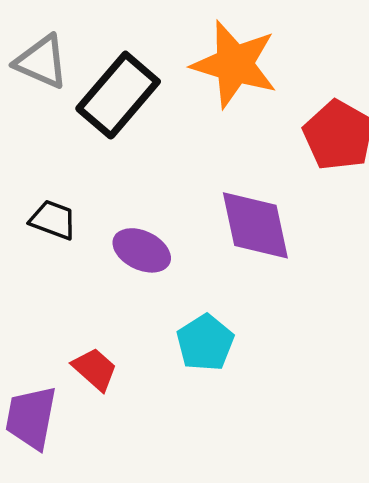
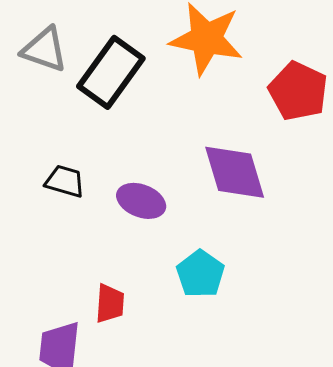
red trapezoid: (95, 369) -> (110, 303), turned 57

